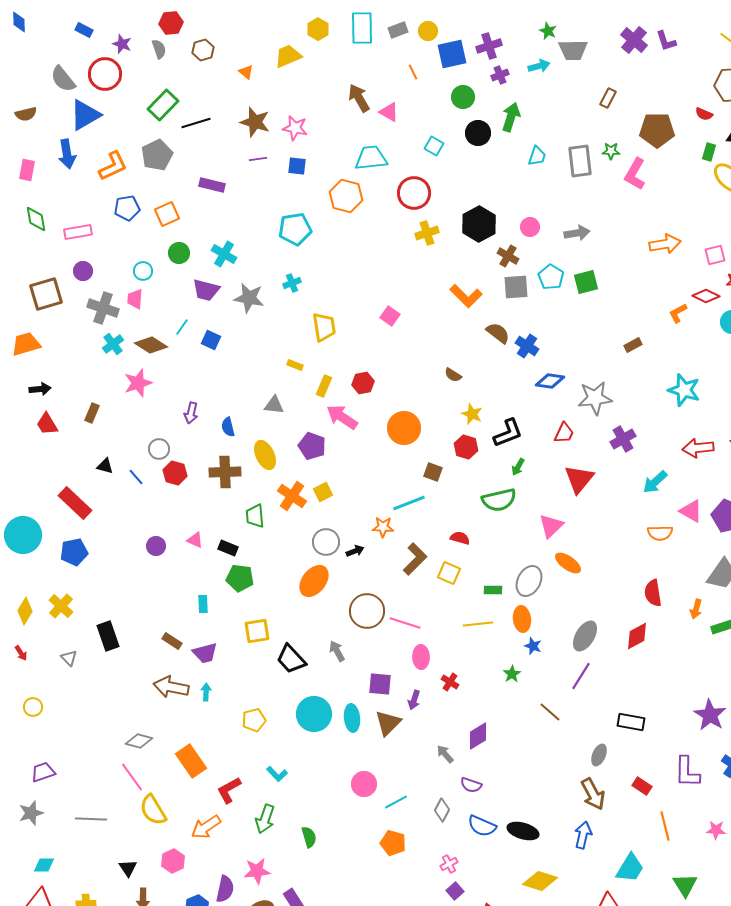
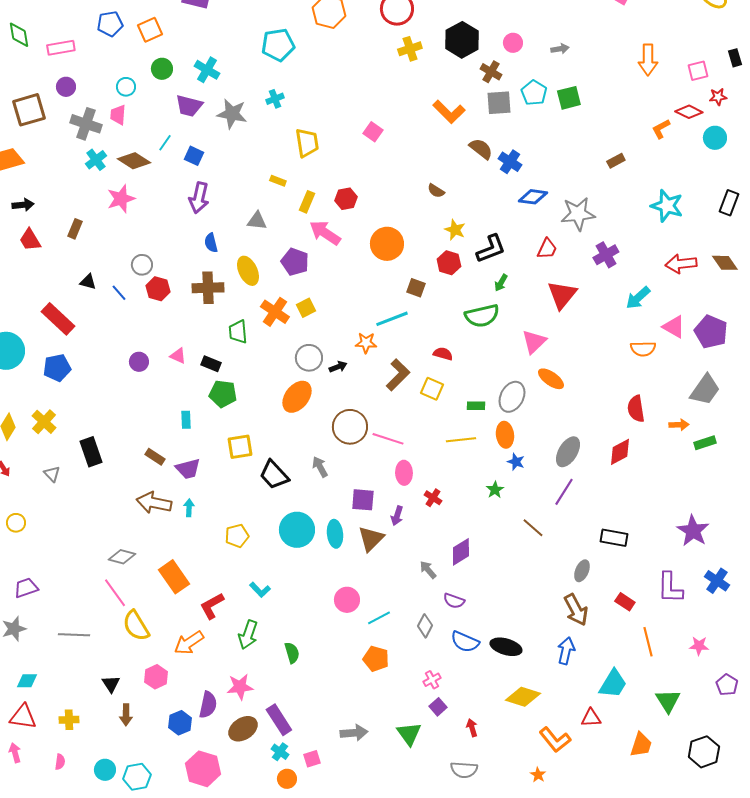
gray arrow: (577, 233) -> (560, 49), size x0.7
orange arrow: (665, 244) -> (648, 60), turned 100
purple arrow: (191, 413) -> (199, 198), moved, size x1.4
orange arrow: (696, 609) -> (679, 425), turned -108

